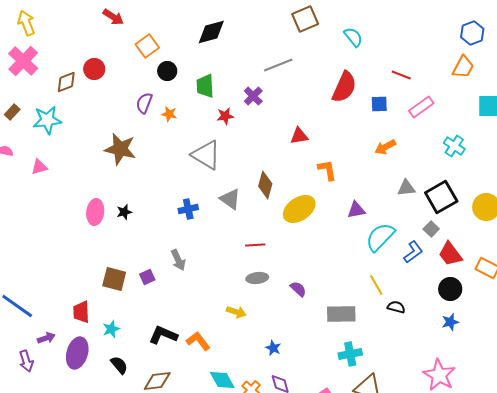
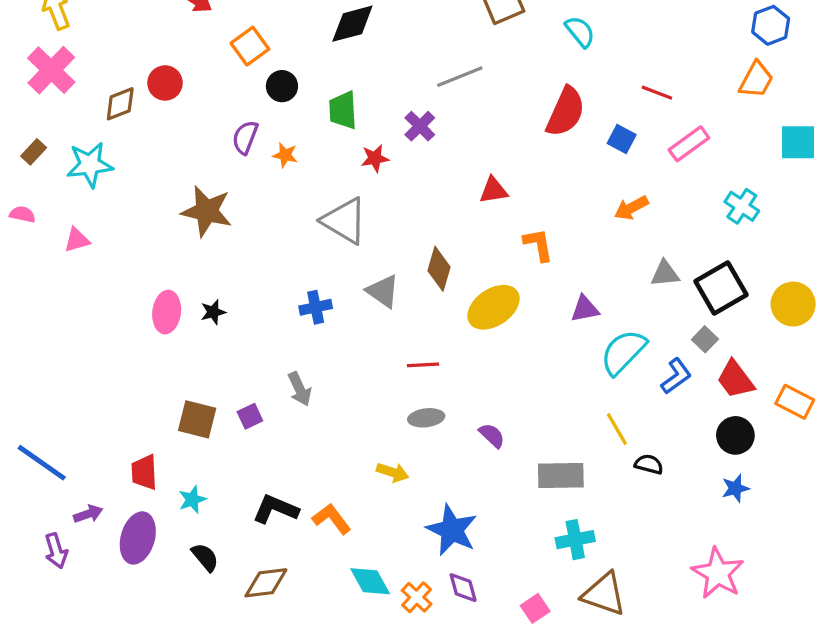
blue square: (379, 104) -> (622, 139), turned 30
blue star: (273, 348) -> (452, 530), size x2.0

